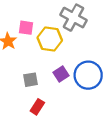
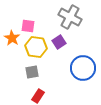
yellow hexagon: (50, 39) -> (36, 47), moved
purple square: (61, 74) -> (59, 42), moved

